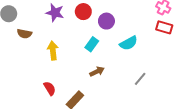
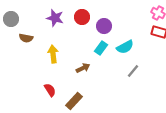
cyan rectangle: (92, 44) -> (101, 48), moved
brown arrow: (97, 72) -> (83, 68), moved
gray line: (140, 79) -> (133, 71), moved

